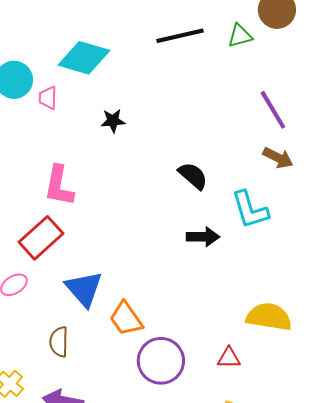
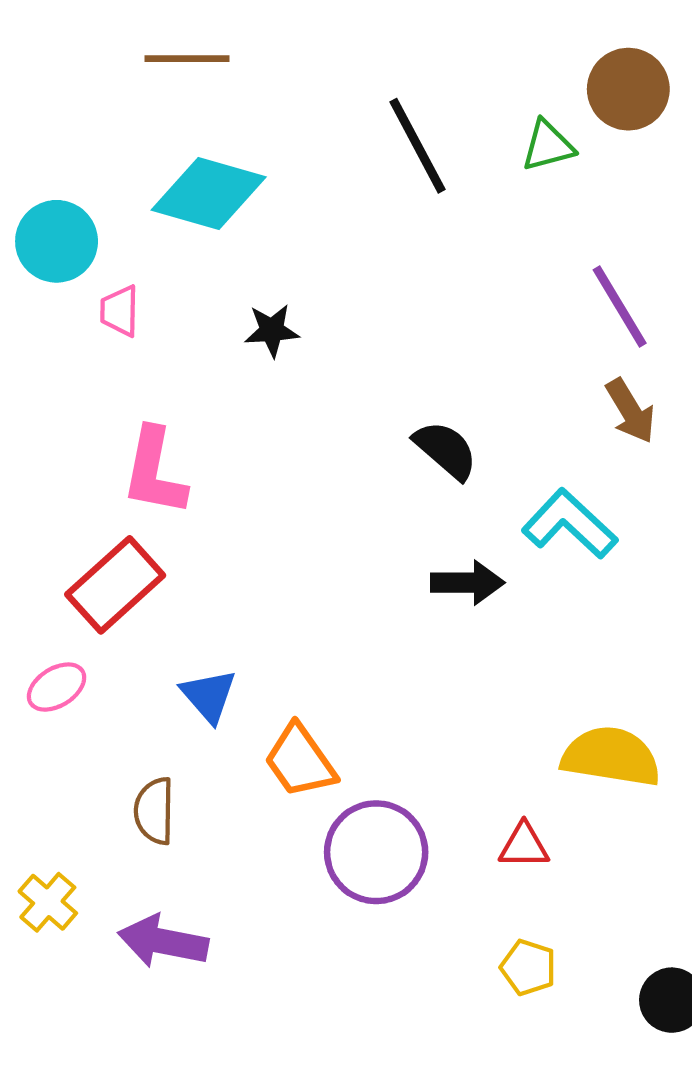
black line: (180, 36) -> (417, 146), turned 75
pink trapezoid: (48, 98) -> (120, 311), moved
brown arrow: (278, 158) -> (630, 411), turned 32
cyan L-shape: (250, 210) -> (570, 524), turned 150
blue triangle: (84, 289) -> (209, 696), size x0.7

